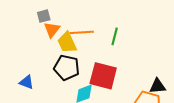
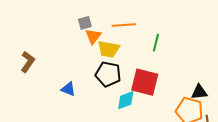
orange line: (82, 32) -> (124, 25), moved
yellow trapezoid: (67, 43) -> (109, 49), turned -55

